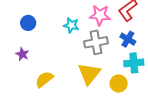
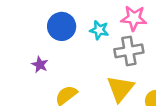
blue circle: (28, 23) -> (62, 26), moved, size x1.5

